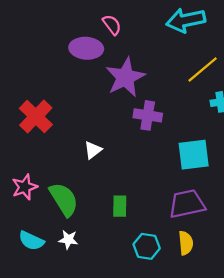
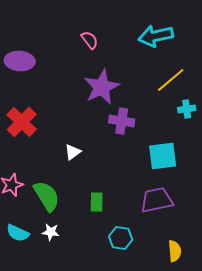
purple ellipse: (86, 48) -> (20, 61), moved
yellow semicircle: (186, 243) -> (175, 251), moved

